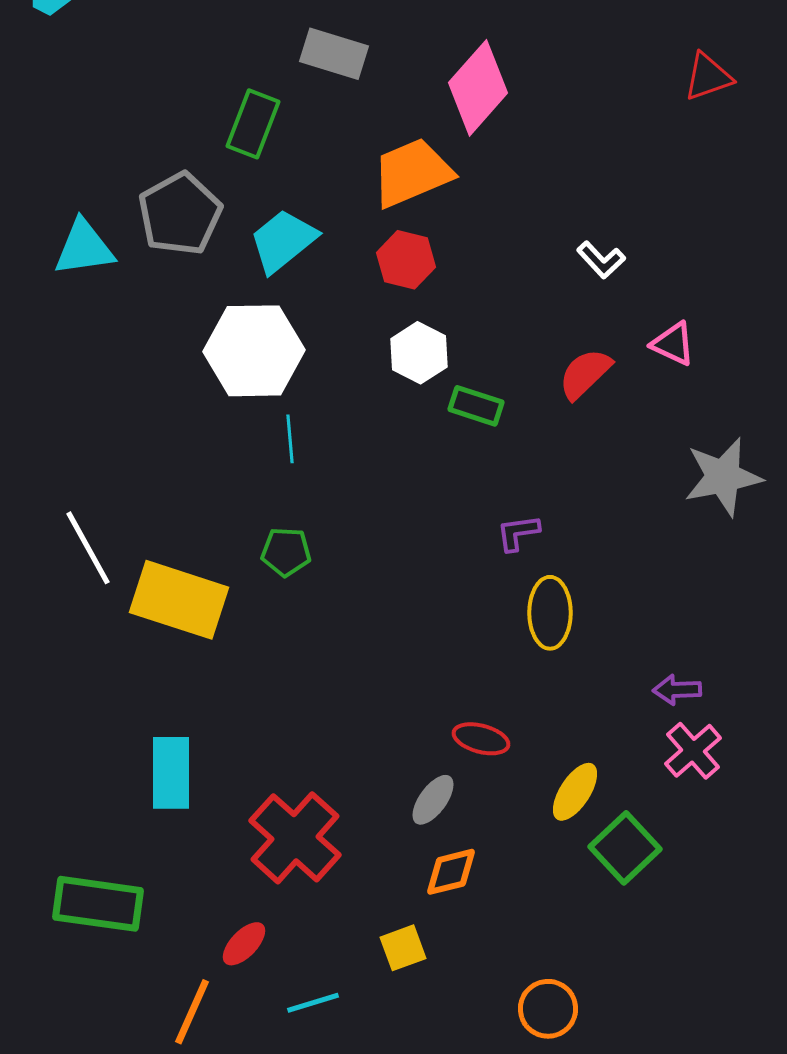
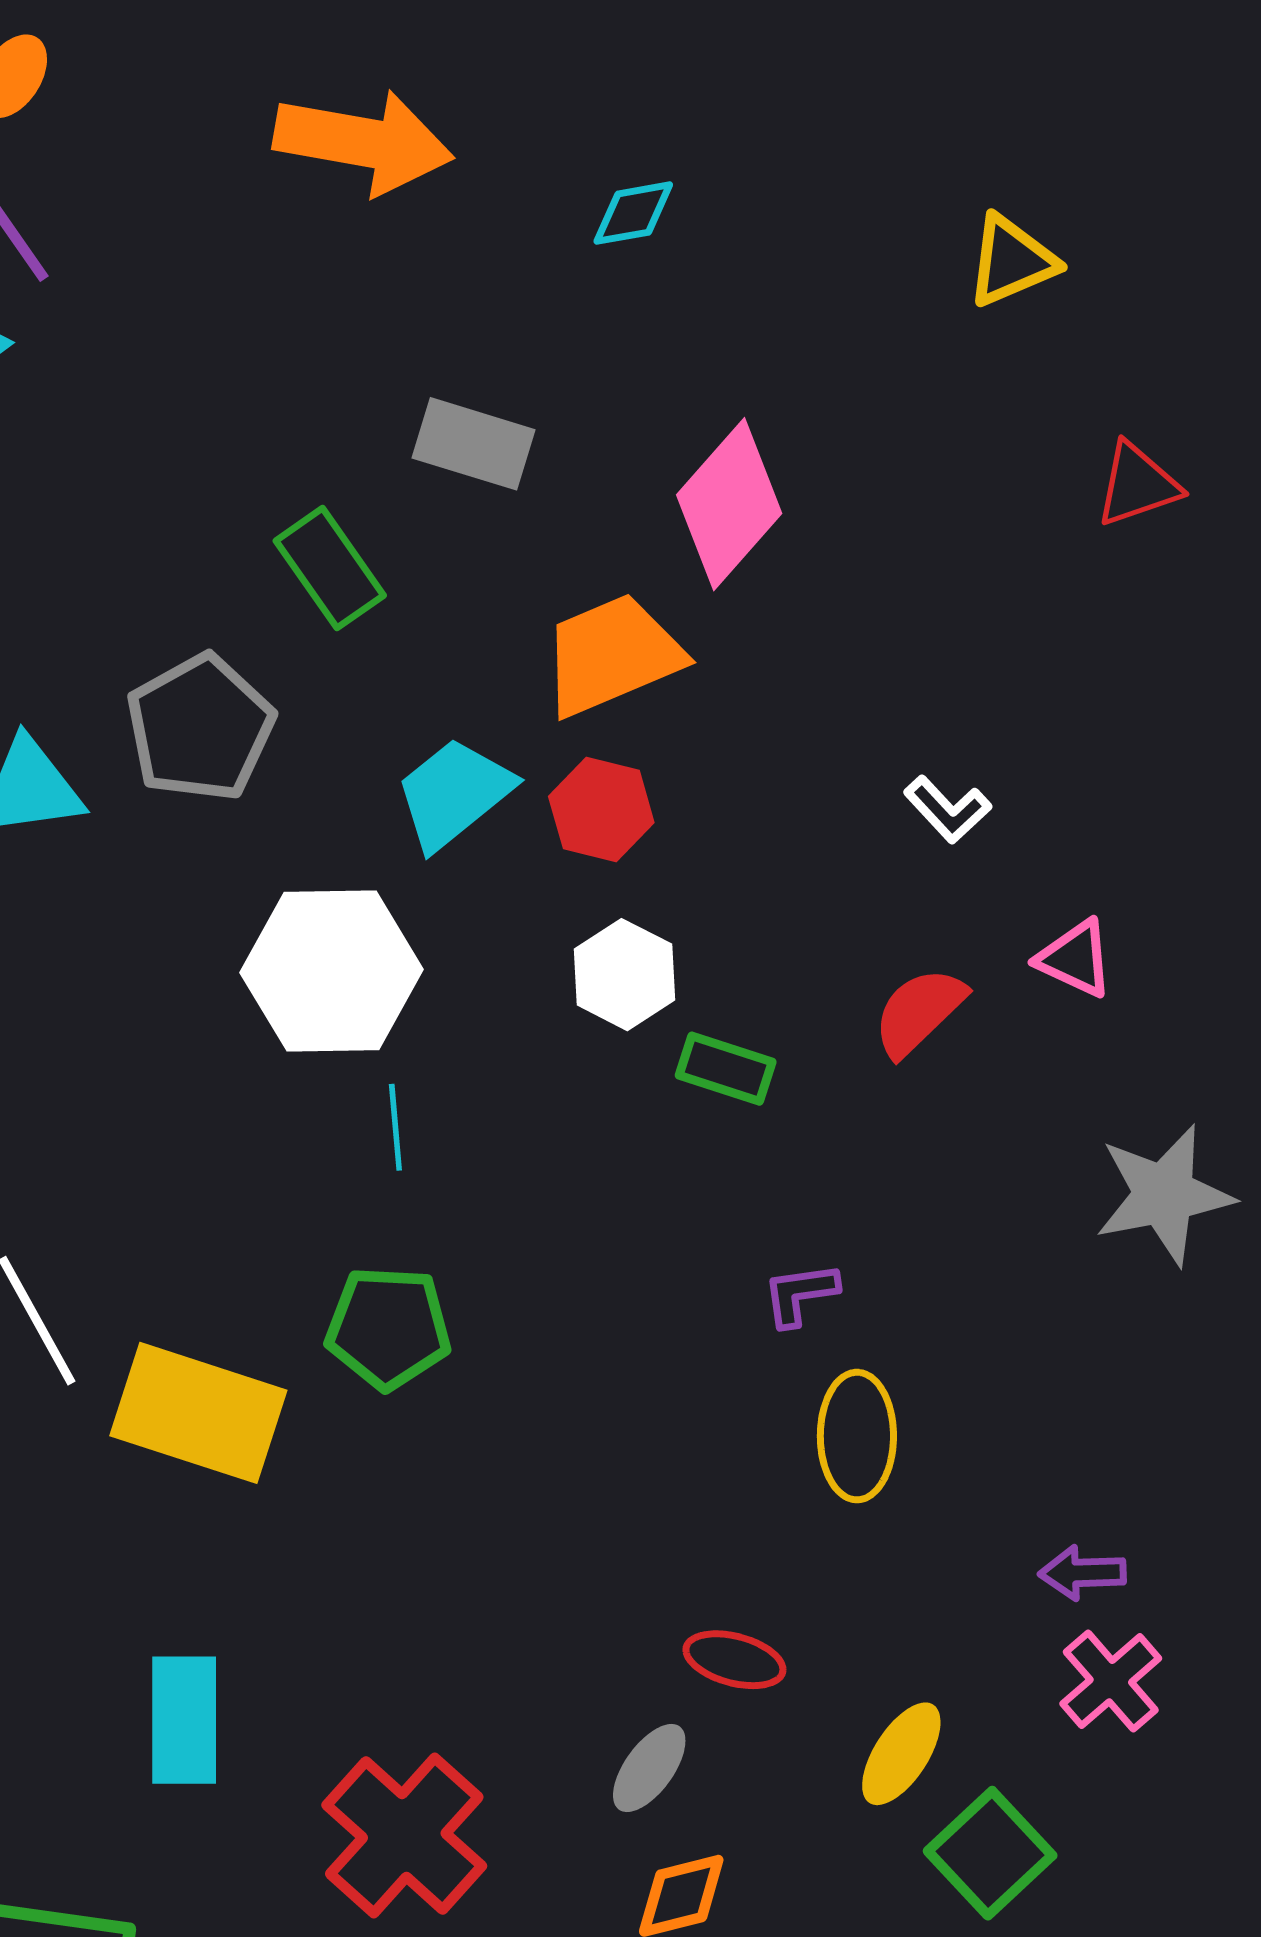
green rectangle: (253, 124) -> (330, 568), turned -56
cyan trapezoid: (283, 241) -> (454, 793), moved
green pentagon: (286, 552) -> (388, 1328), size x1.4

